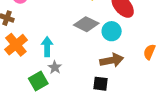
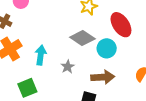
gray star: (55, 67) -> (68, 67), moved

